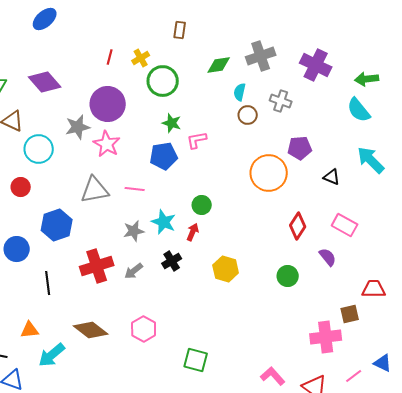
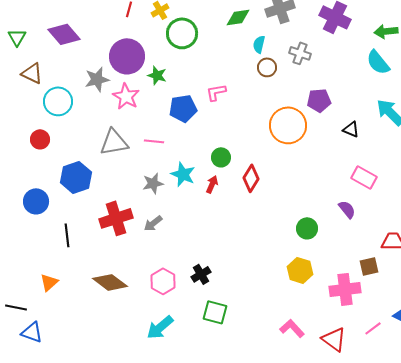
green star: (172, 123) -> (157, 75), moved
red diamond: (298, 226) -> (251, 178), moved
black cross: (172, 261) -> (201, 274), moved
yellow hexagon: (226, 269) -> (300, 270), moved
orange triangle: (30, 330) -> (49, 282), turned -36
cyan arrow: (52, 355) -> (160, 327), moved

